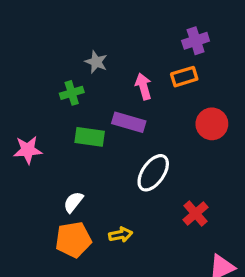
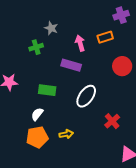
purple cross: (196, 41) -> (121, 15), moved
green rectangle: (90, 137) -> (47, 90), moved

